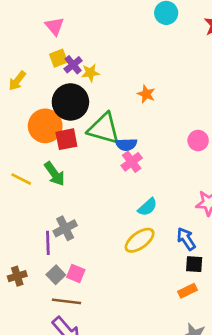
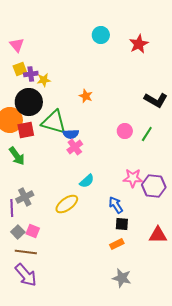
purple cross: (73, 65) -> (31, 74), turned 32
yellow ellipse: (140, 240) -> (67, 204), moved

